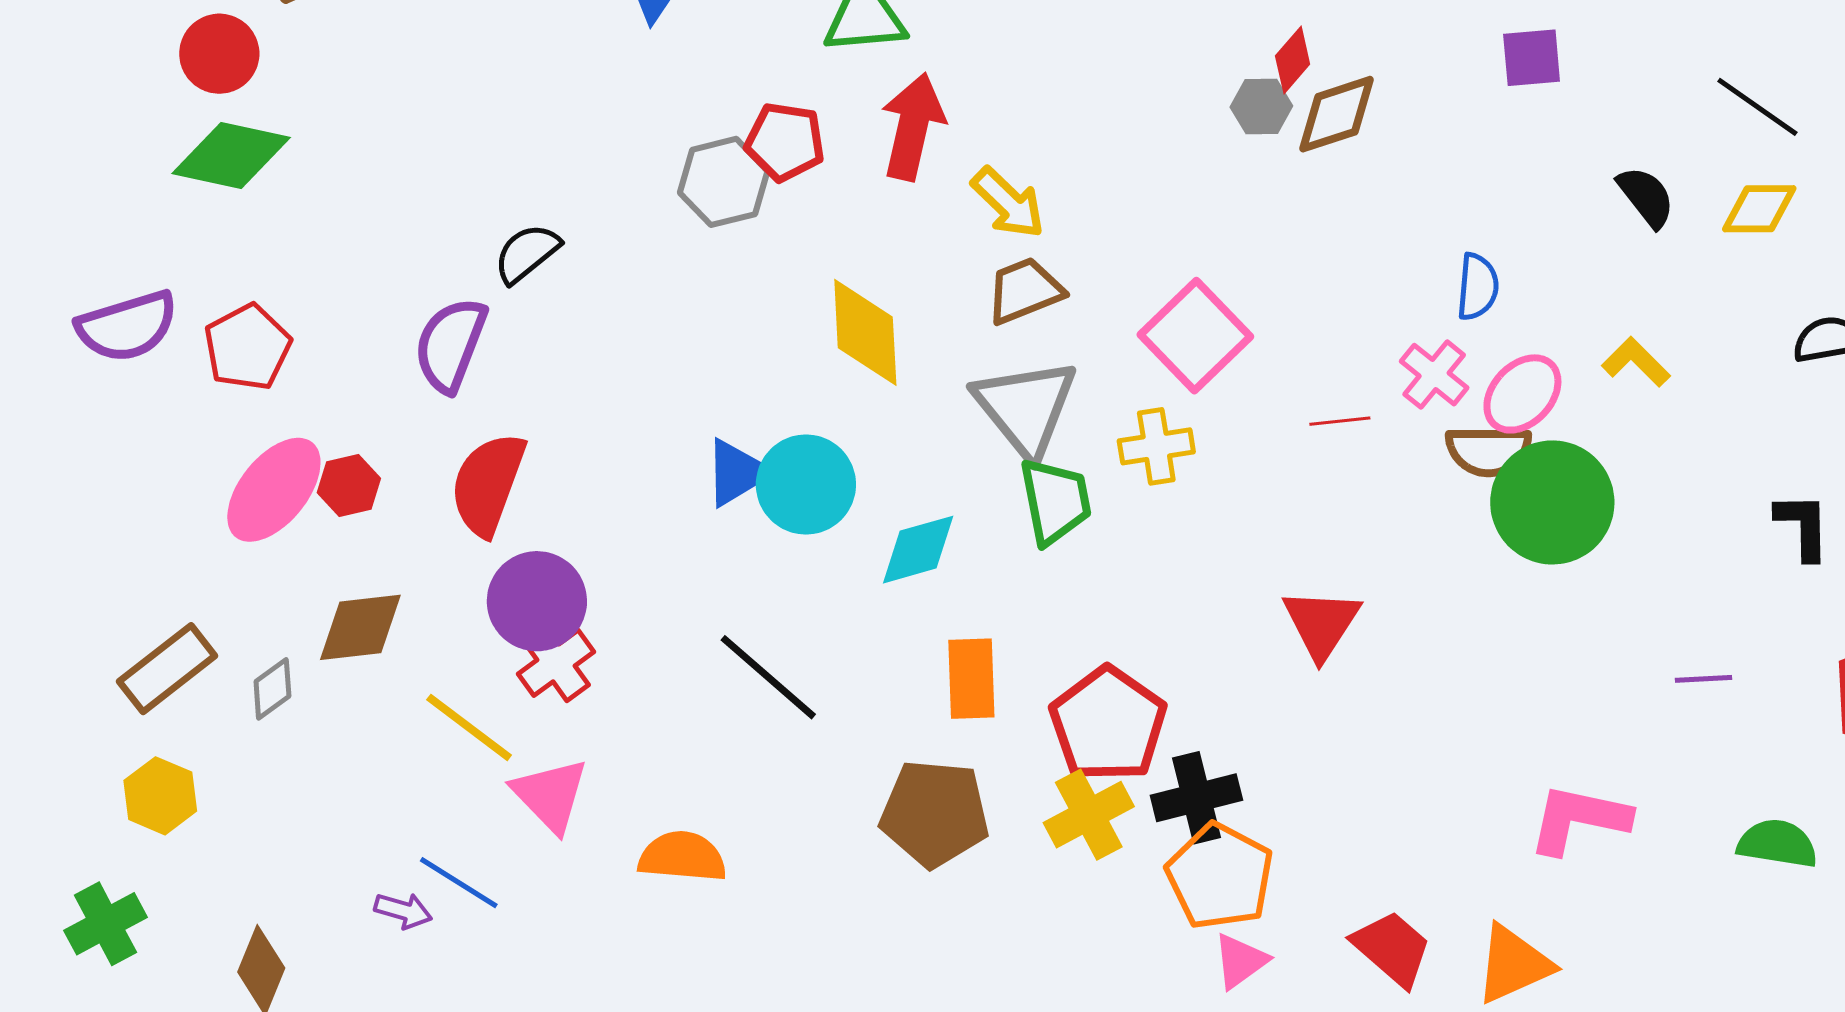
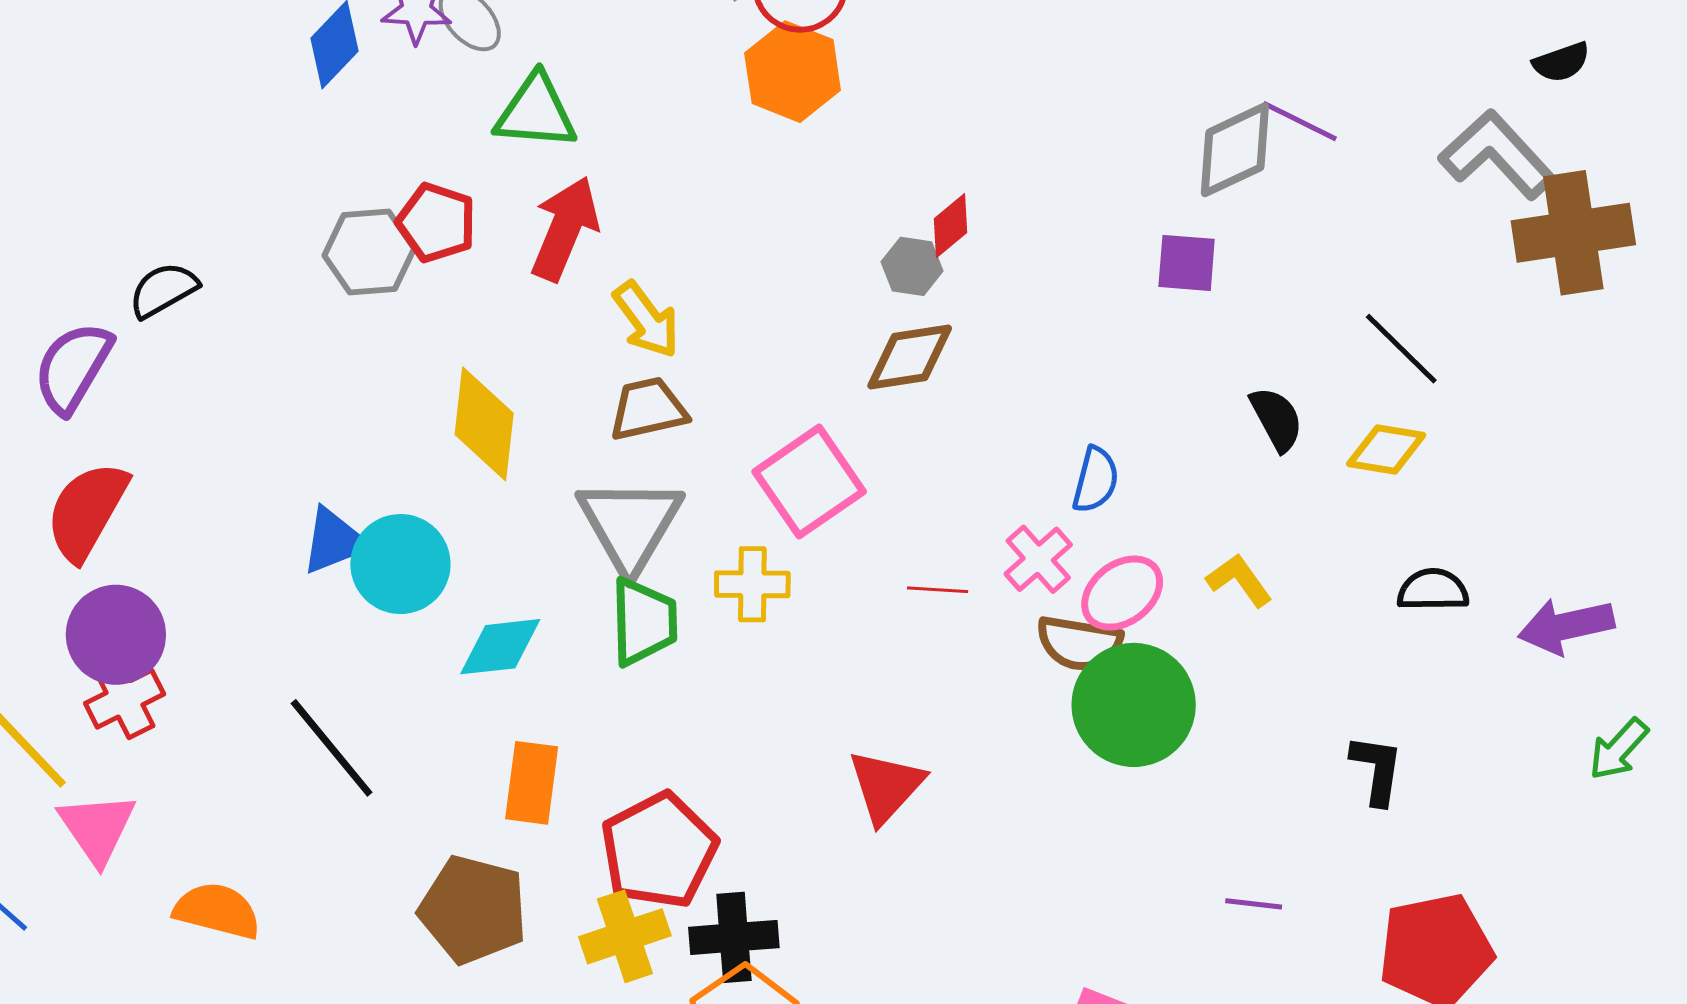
brown diamond: (1337, 114) -> (910, 357), moved

